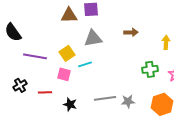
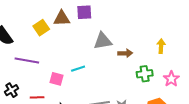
brown arrow: (131, 32) -> (125, 53), moved
gray triangle: (93, 38) -> (103, 41), moved
yellow square: (67, 53) -> (41, 28), moved

